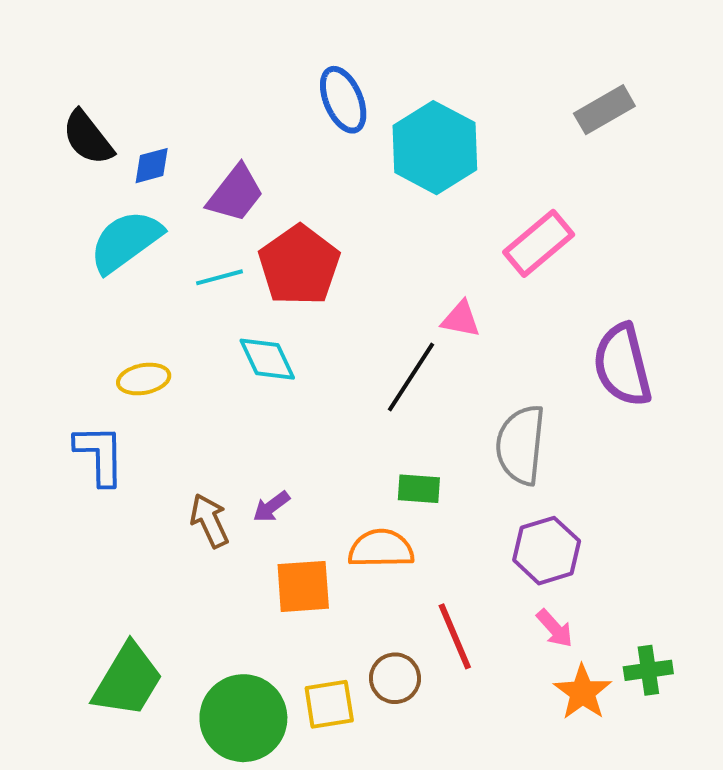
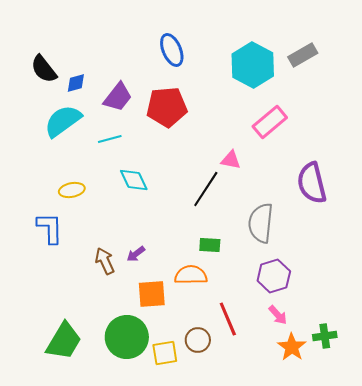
cyan hexagon: (435, 148) -> (253, 65), moved
red pentagon: (299, 265) -> (167, 107), moved, turned 30
green circle: (243, 718) -> (127, 337), moved

